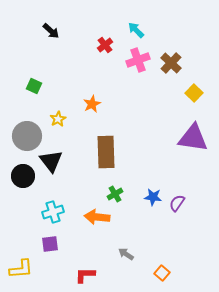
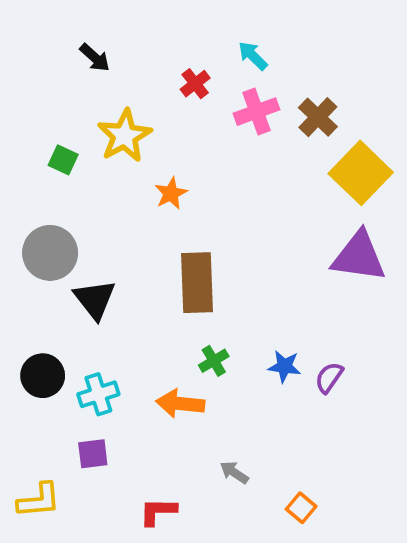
yellow square: (194, 93) -> (361, 173), size x1.8
yellow star: (58, 119) -> (124, 136), moved, size x1.8
black circle: (23, 176) -> (43, 376), moved

